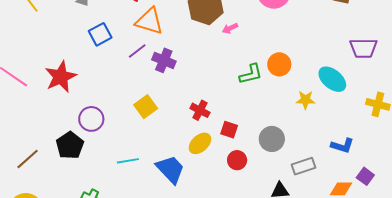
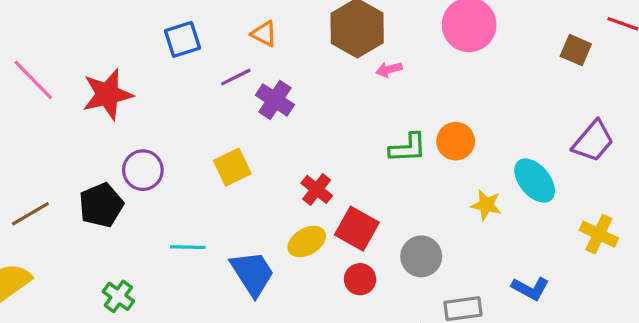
orange triangle: (149, 21) -> (264, 34), size x0.6
purple trapezoid: (363, 48) -> (593, 141), turned -60
red square: (229, 130) -> (357, 229), size x1.5

